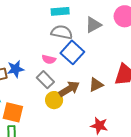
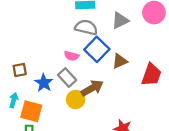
blue star: (15, 69) -> (44, 83), moved, turned -30
brown triangle: (96, 85) -> (120, 61), moved

